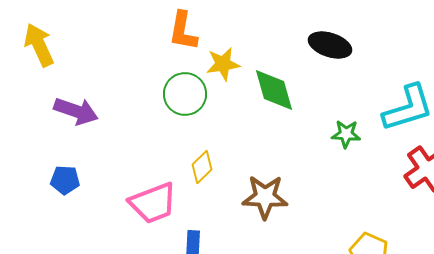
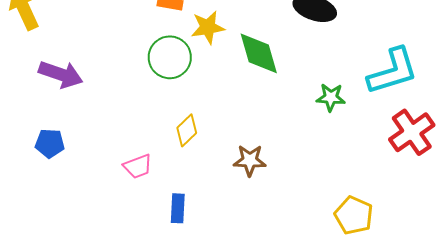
brown star: (265, 197) -> (250, 160), size x0.7
pink trapezoid: (153, 203) -> (138, 166), size x0.6

